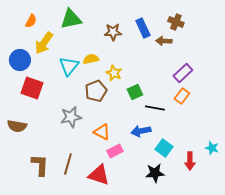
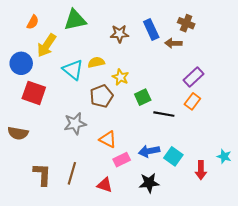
cyan triangle: (69, 66) -> (73, 70), turned -30
blue arrow: (141, 131) -> (149, 151), moved
black star: (155, 173) -> (149, 183), moved
red triangle: (99, 175) -> (105, 185), size x0.7

